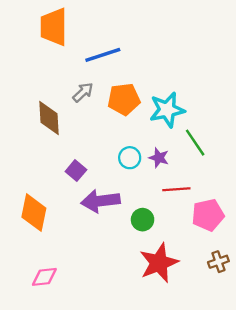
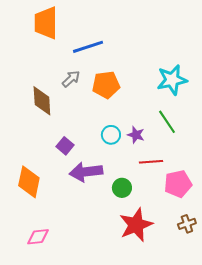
cyan star: (167, 110) -> (172, 80), moved

